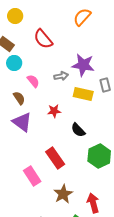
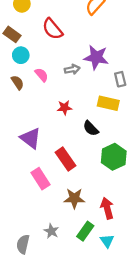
yellow rectangle: (83, 94) -> (108, 103), moved
brown semicircle: (19, 98) -> (17, 82), moved
purple triangle: (22, 122) -> (31, 138), moved
brown star: (63, 194) -> (74, 198), turned 30

